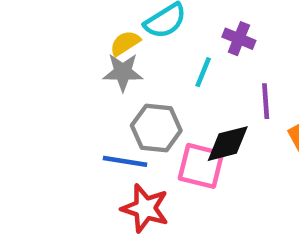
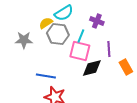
gray star: (123, 72) -> (24, 40), moved
gray hexagon: (156, 128) -> (58, 34), moved
pink square: (201, 166) -> (80, 51), moved

